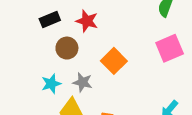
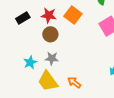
brown circle: (67, 48) -> (50, 34), moved
orange square: (114, 61) -> (73, 15), moved

